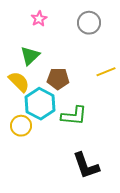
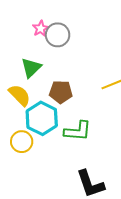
gray circle: (89, 23) -> (58, 35), moved

